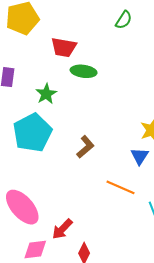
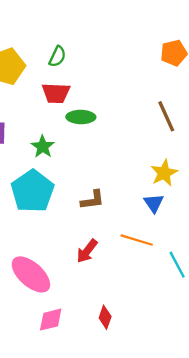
green semicircle: (124, 20) -> (57, 56), moved
brown L-shape: (85, 147) -> (93, 200), turned 40
red arrow: (62, 229) -> (87, 251), moved

